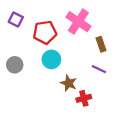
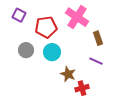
gray circle: (15, 65) -> (26, 50), moved

